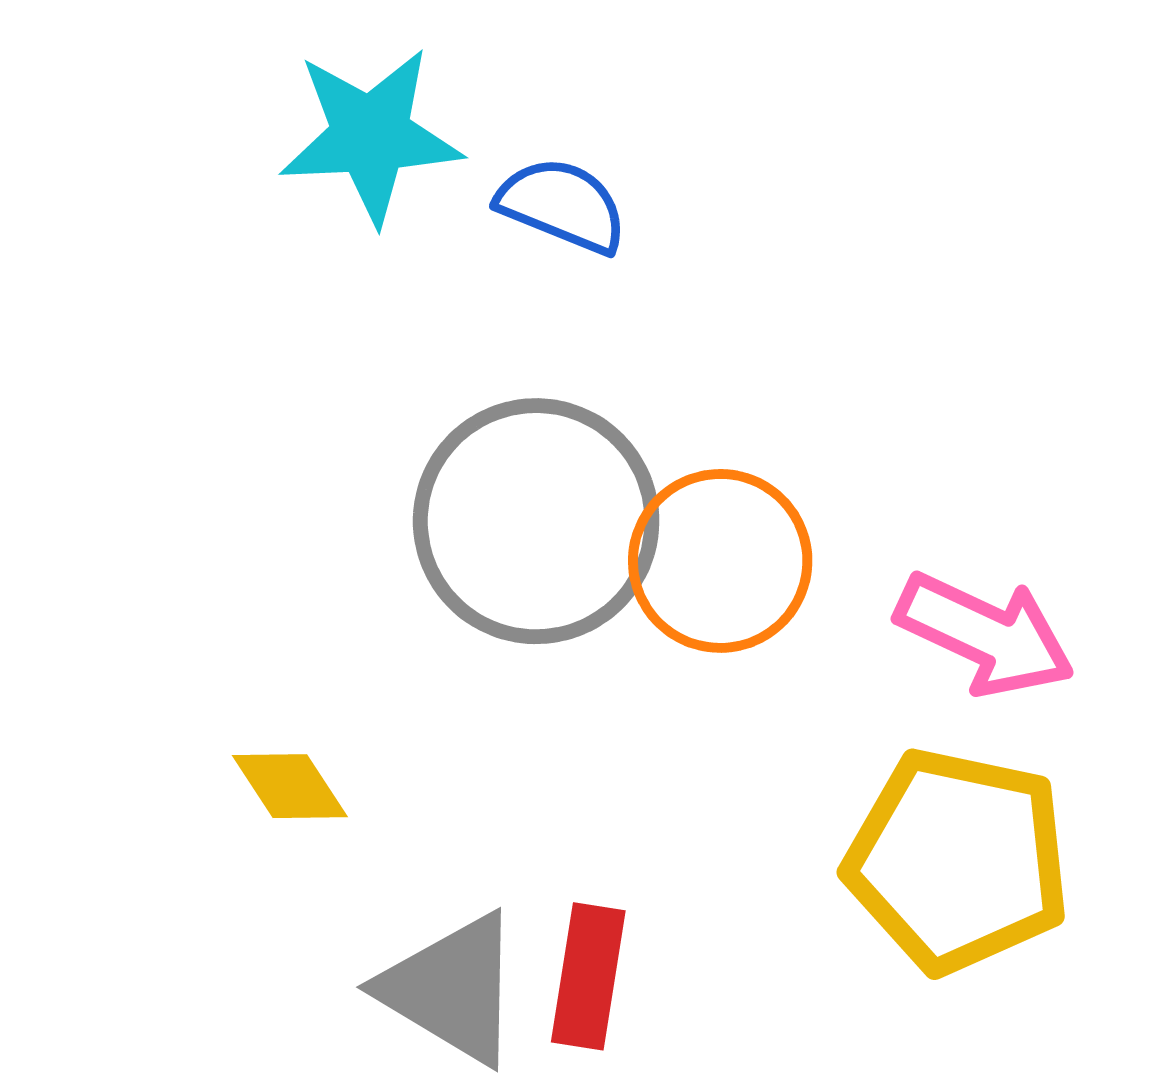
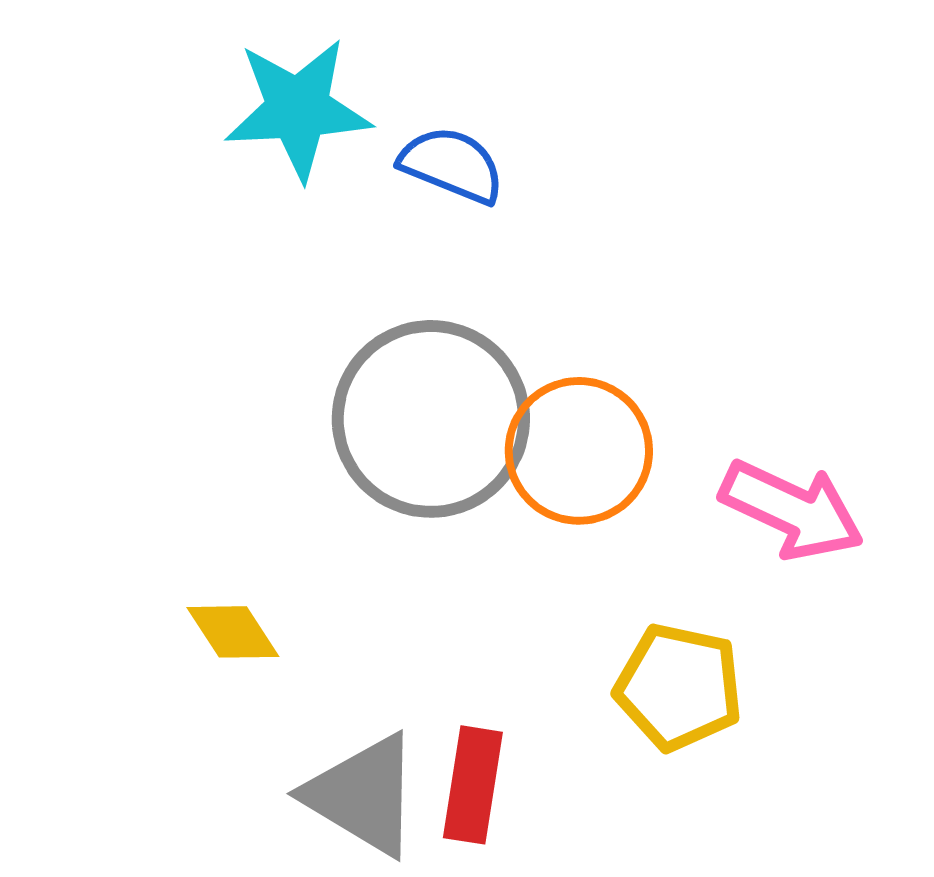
yellow pentagon: (958, 861) -> (679, 687), moved, size x0.7

